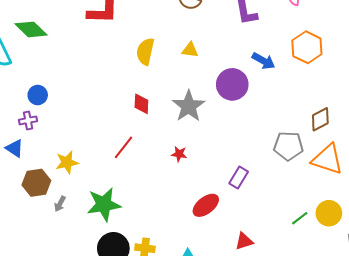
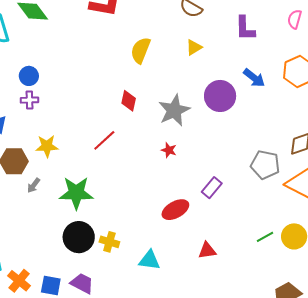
yellow triangle: (190, 50) -> (194, 47), moved, turned -48
purple cross: (28, 120) -> (29, 100), moved
red star: (179, 154) -> (169, 150), moved

